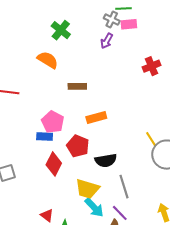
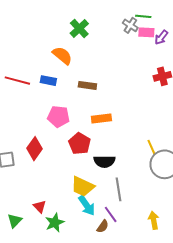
purple arrow: (107, 41) -> (161, 37), moved
pink pentagon: (53, 122) -> (58, 117), turned -30
blue rectangle: (45, 137) -> (48, 81), moved
red diamond: (54, 164) -> (35, 149), moved

